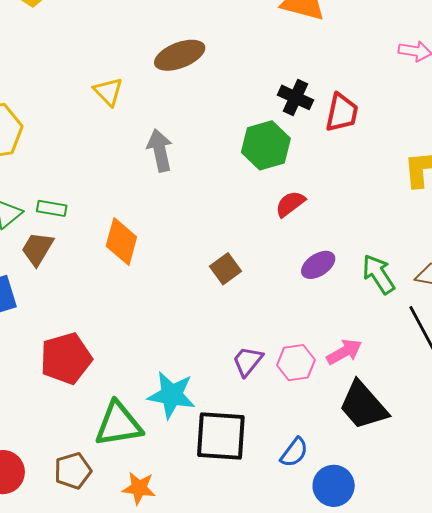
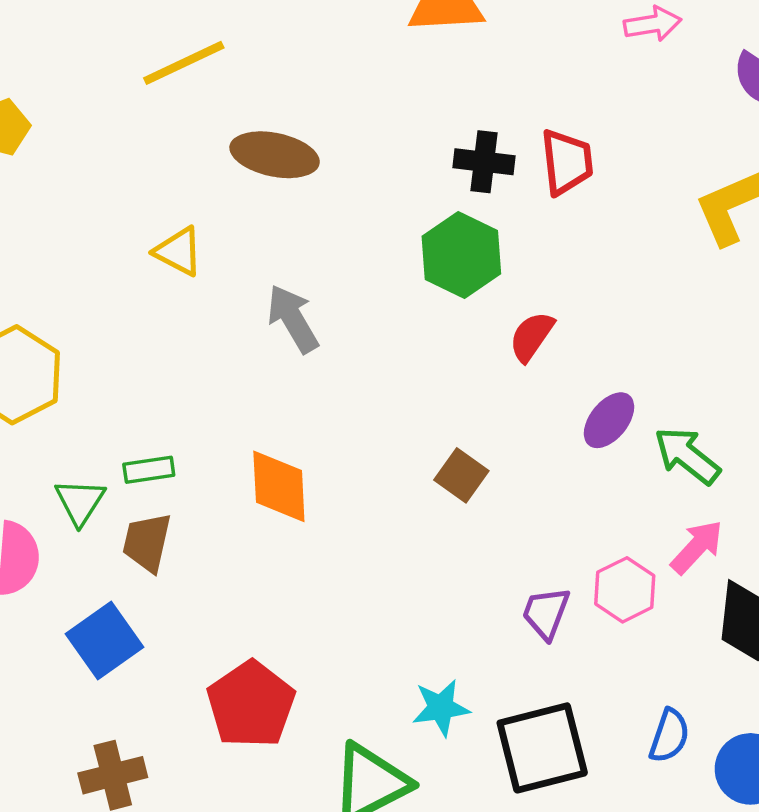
brown ellipse: (180, 55) -> (275, 155), turned 51
green arrow: (378, 274) -> (687, 456), moved
cyan star: (172, 395) -> (441, 708), size x0.7

